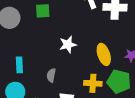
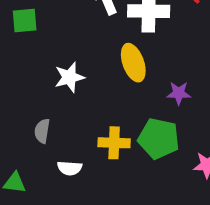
yellow ellipse: (104, 54) -> (133, 63), moved

